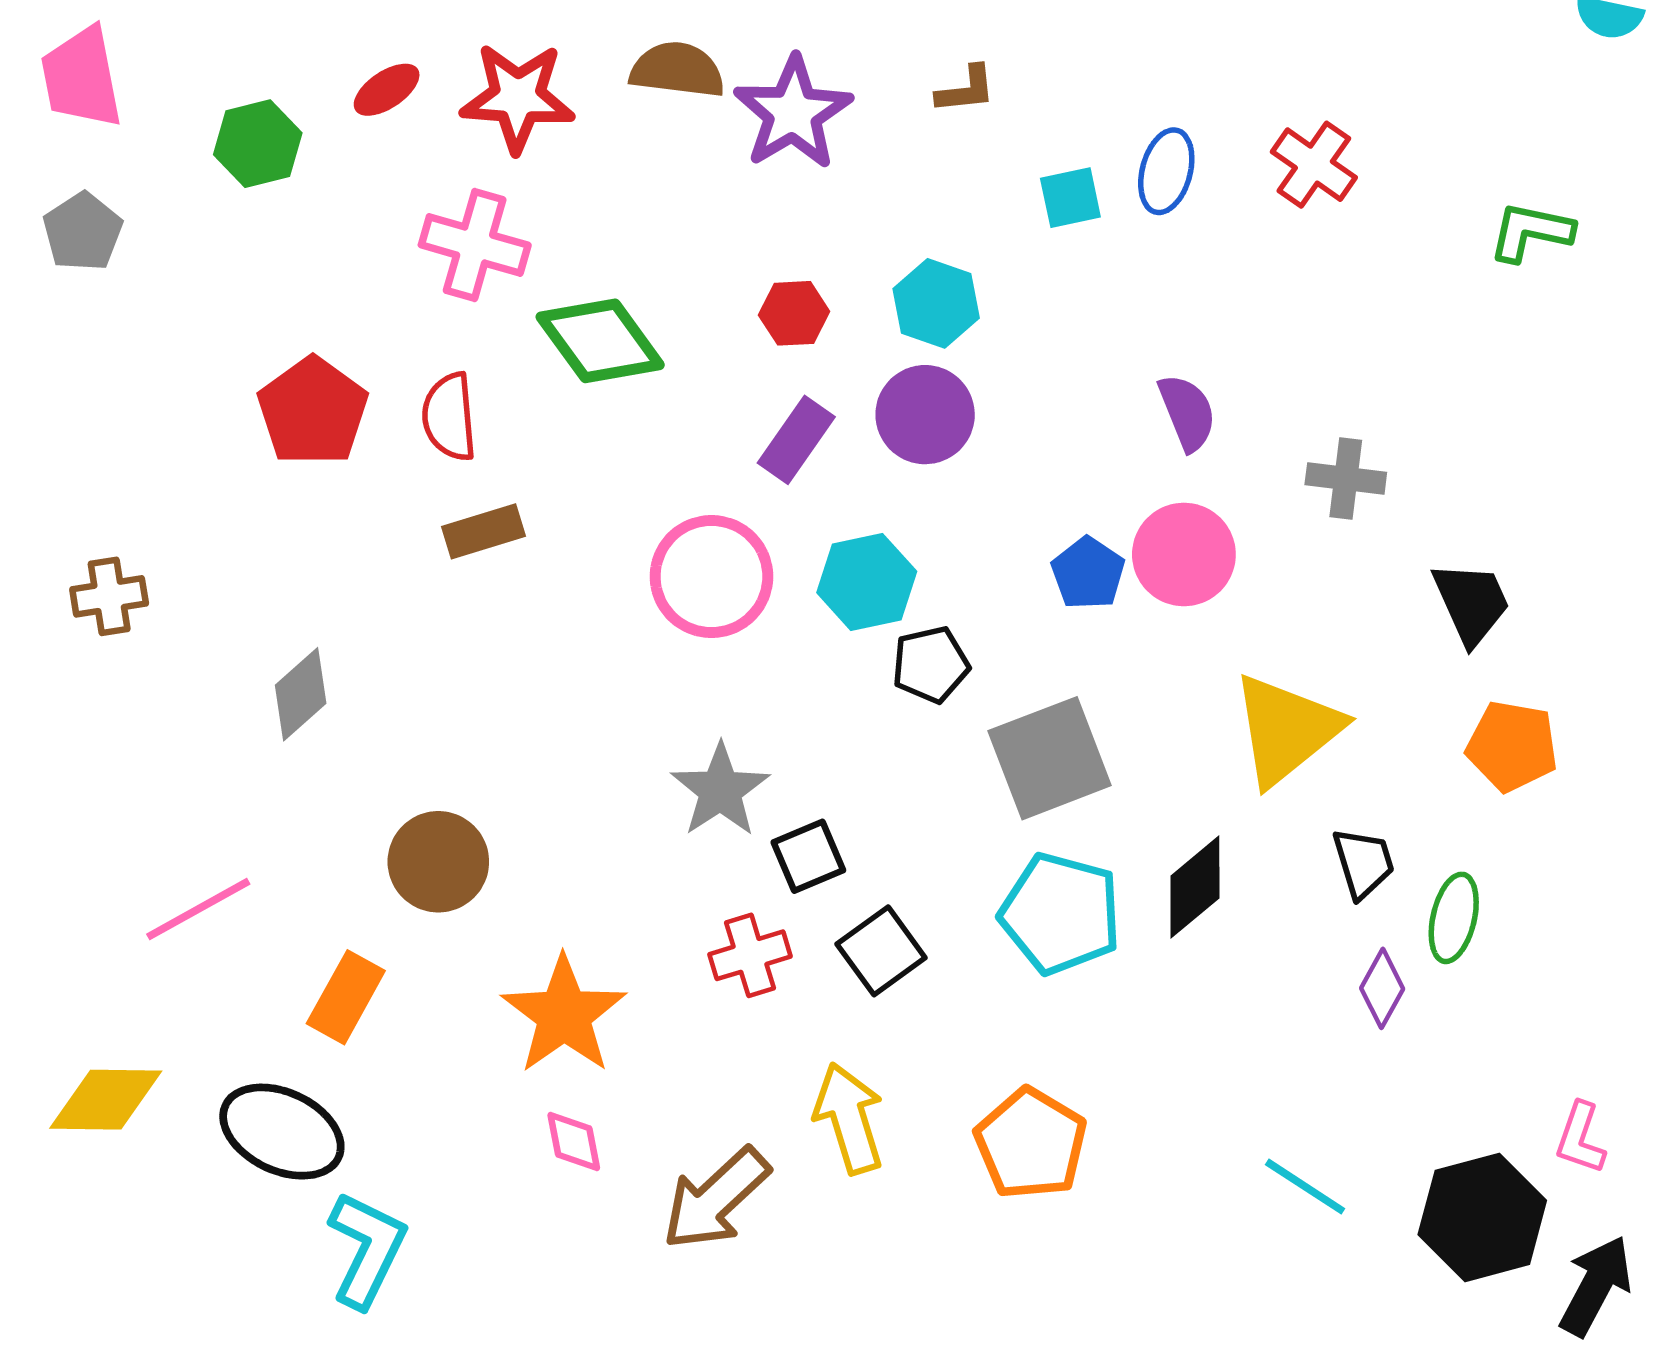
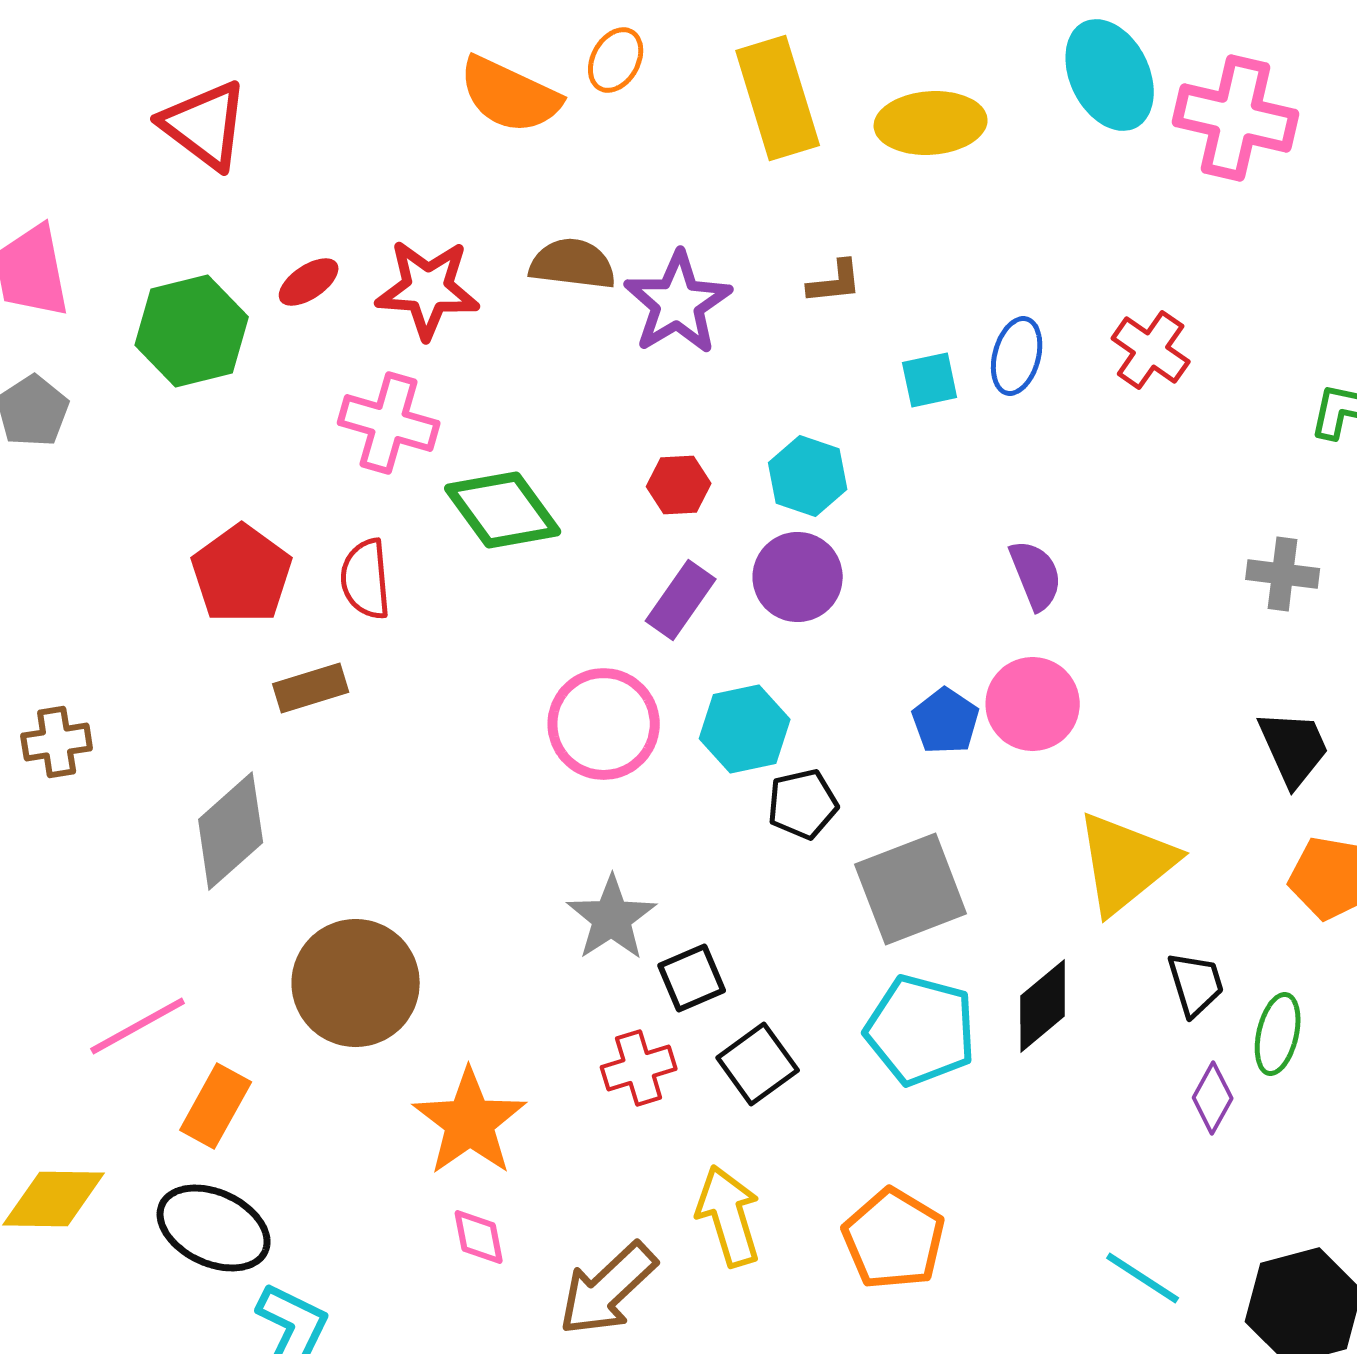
green hexagon: (258, 144) -> (192, 331), size x1.4
gray cross: (1346, 478) -> (1283, 574), moved
brown rectangle: (483, 531) -> (311, 688), moved
gray diamond: (301, 694) -> (231, 831), size x1.4
brown circle: (438, 862) -> (356, 983), size x1.4
orange rectangle: (346, 997) -> (216, 1106), moved

